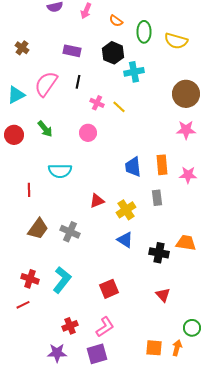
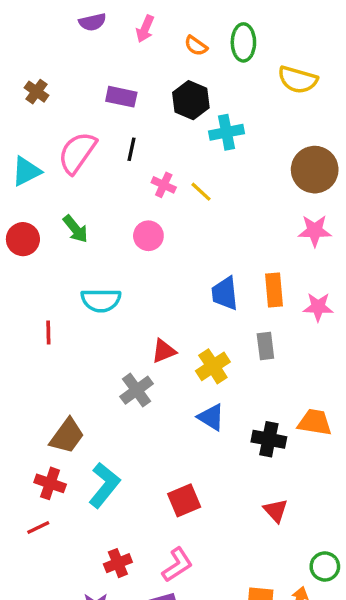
green ellipse: (144, 32) -> (243, 42), moved
brown trapezoid: (38, 229) -> (67, 436), moved
gray cross: (70, 232) -> (137, 390), moved, turned 30

